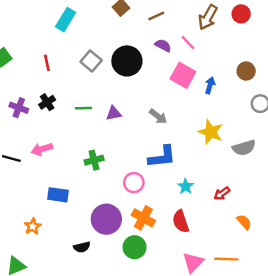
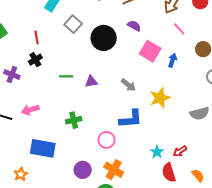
pink line: (188, 43) -> (179, 29), moved
gray square: (91, 61) -> (73, 24), moved
black cross: (47, 102) -> (35, 60), moved
yellow star: (211, 132) -> (160, 98), moved, turned 30
cyan star: (186, 186) -> (157, 152), moved
blue rectangle: (58, 195) -> (43, 148), size x1.4
purple circle: (106, 219) -> (83, 170), size x0.7
red semicircle: (181, 221) -> (169, 173), moved

